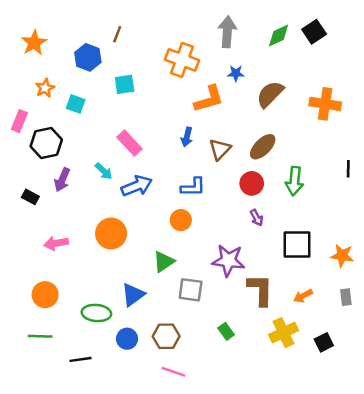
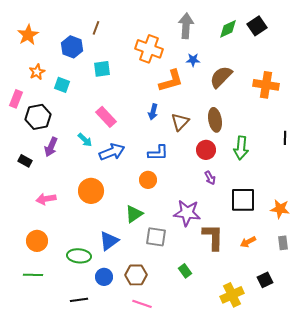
brown ellipse: (263, 147) -> (215, 120), turned -55
yellow cross: (283, 333) -> (232, 295), moved
black line: (81, 359) -> (79, 300), moved

